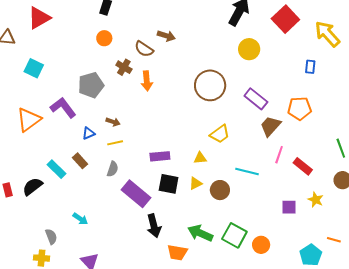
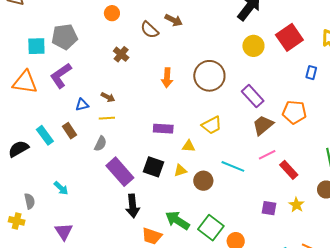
red square: (285, 19) -> (289, 37), moved
brown cross: (124, 67) -> (121, 54), moved
cyan square: (34, 68) -> (36, 46), moved, turned -36
orange arrow: (147, 81) -> (167, 78), moved
gray pentagon: (91, 85) -> (65, 37), moved
purple L-shape: (63, 108) -> (61, 76), turned -96
orange triangle: (29, 120) -> (25, 82), turned 36
pink line: (279, 155) -> (267, 155), turned 36
purple rectangle: (160, 156) -> (163, 129), moved

